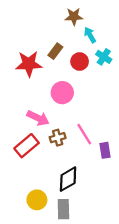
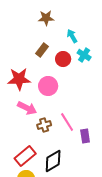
brown star: (74, 17) -> (46, 18), moved
red star: (29, 64) -> (19, 79), moved
red rectangle: (27, 146) -> (25, 156), moved

